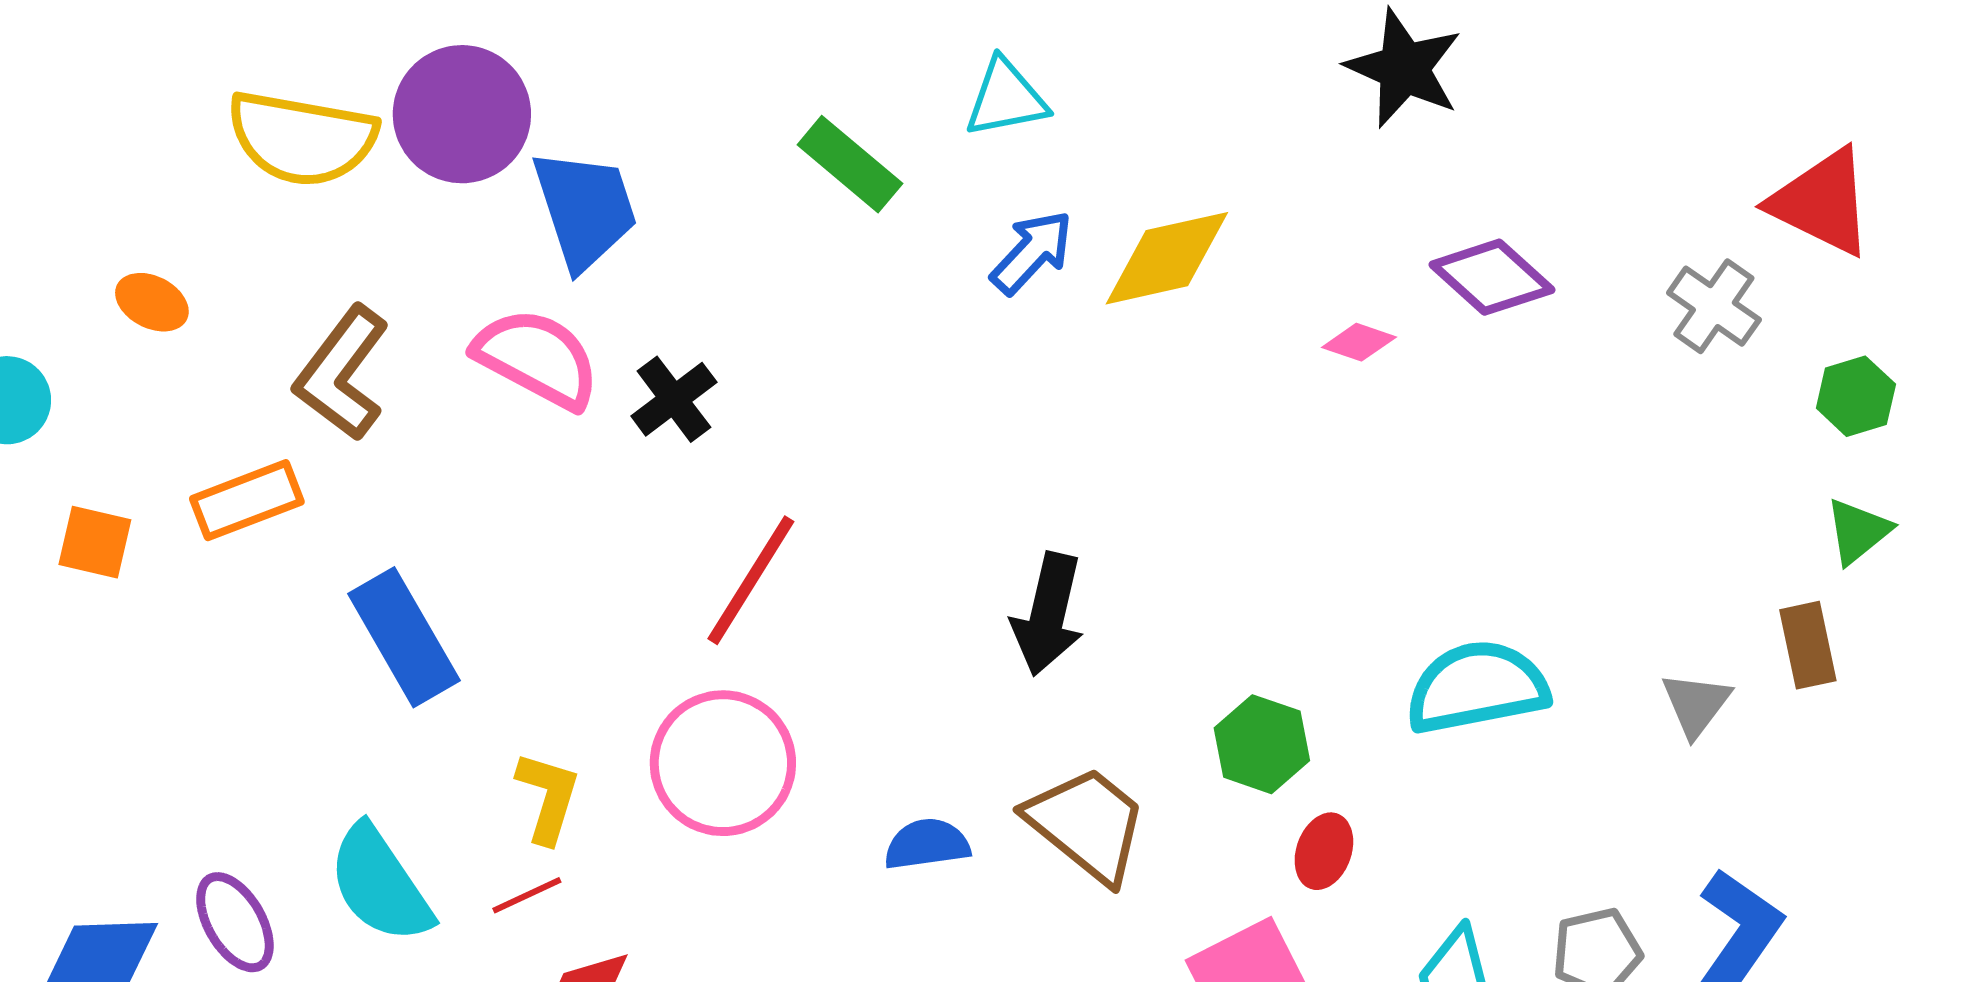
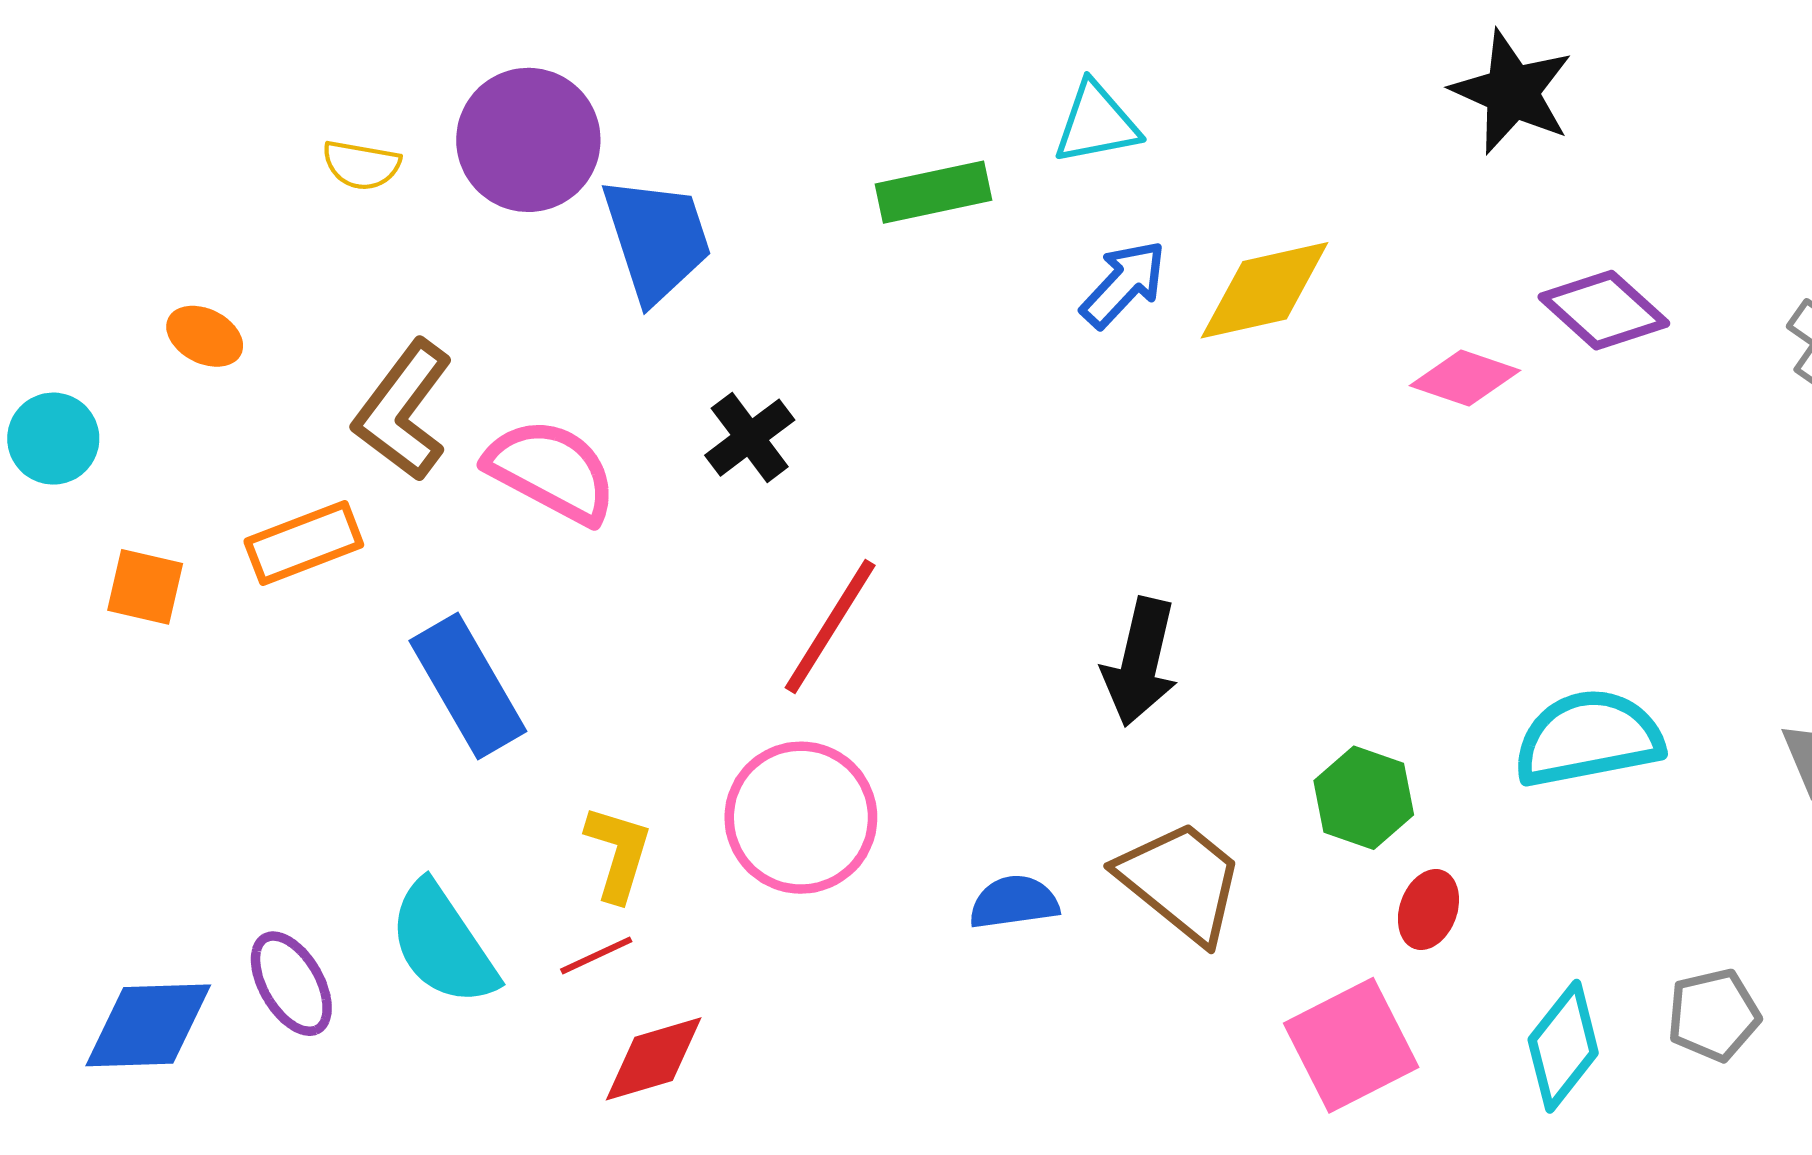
yellow semicircle: (302, 138) -> (361, 165), size x0.5
green rectangle: (850, 164) -> (934, 192), turned -52
pink diamond: (1359, 342) -> (1465, 378), size x1.4
pink semicircle: (537, 358) -> (551, 471), moved

